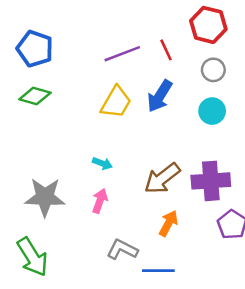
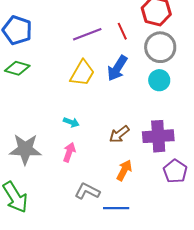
gray circle: (213, 70) -> (160, 47), size x1.6
brown arrow: (162, 178) -> (119, 134), size x0.7

